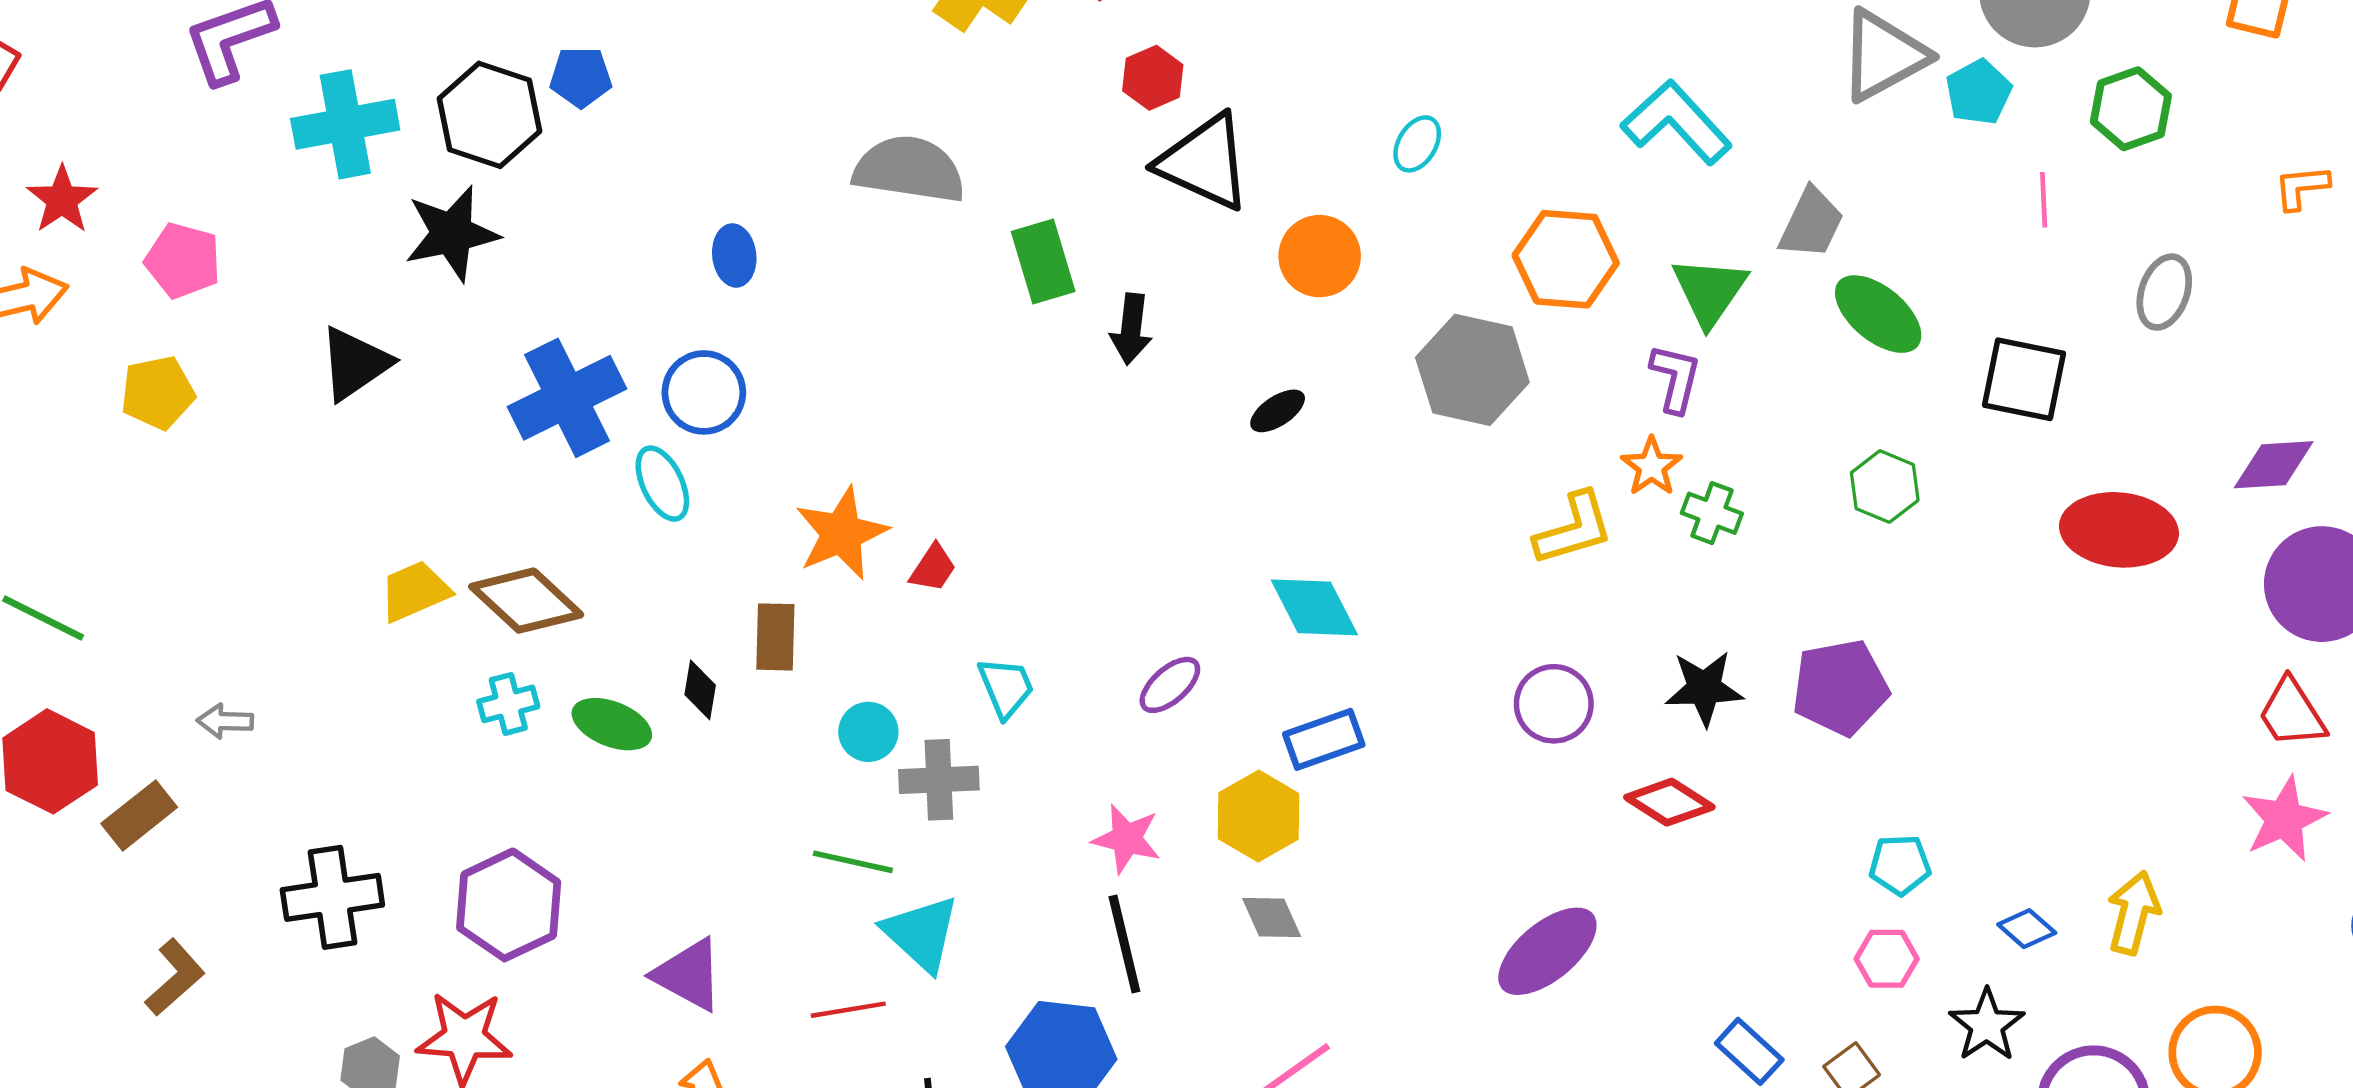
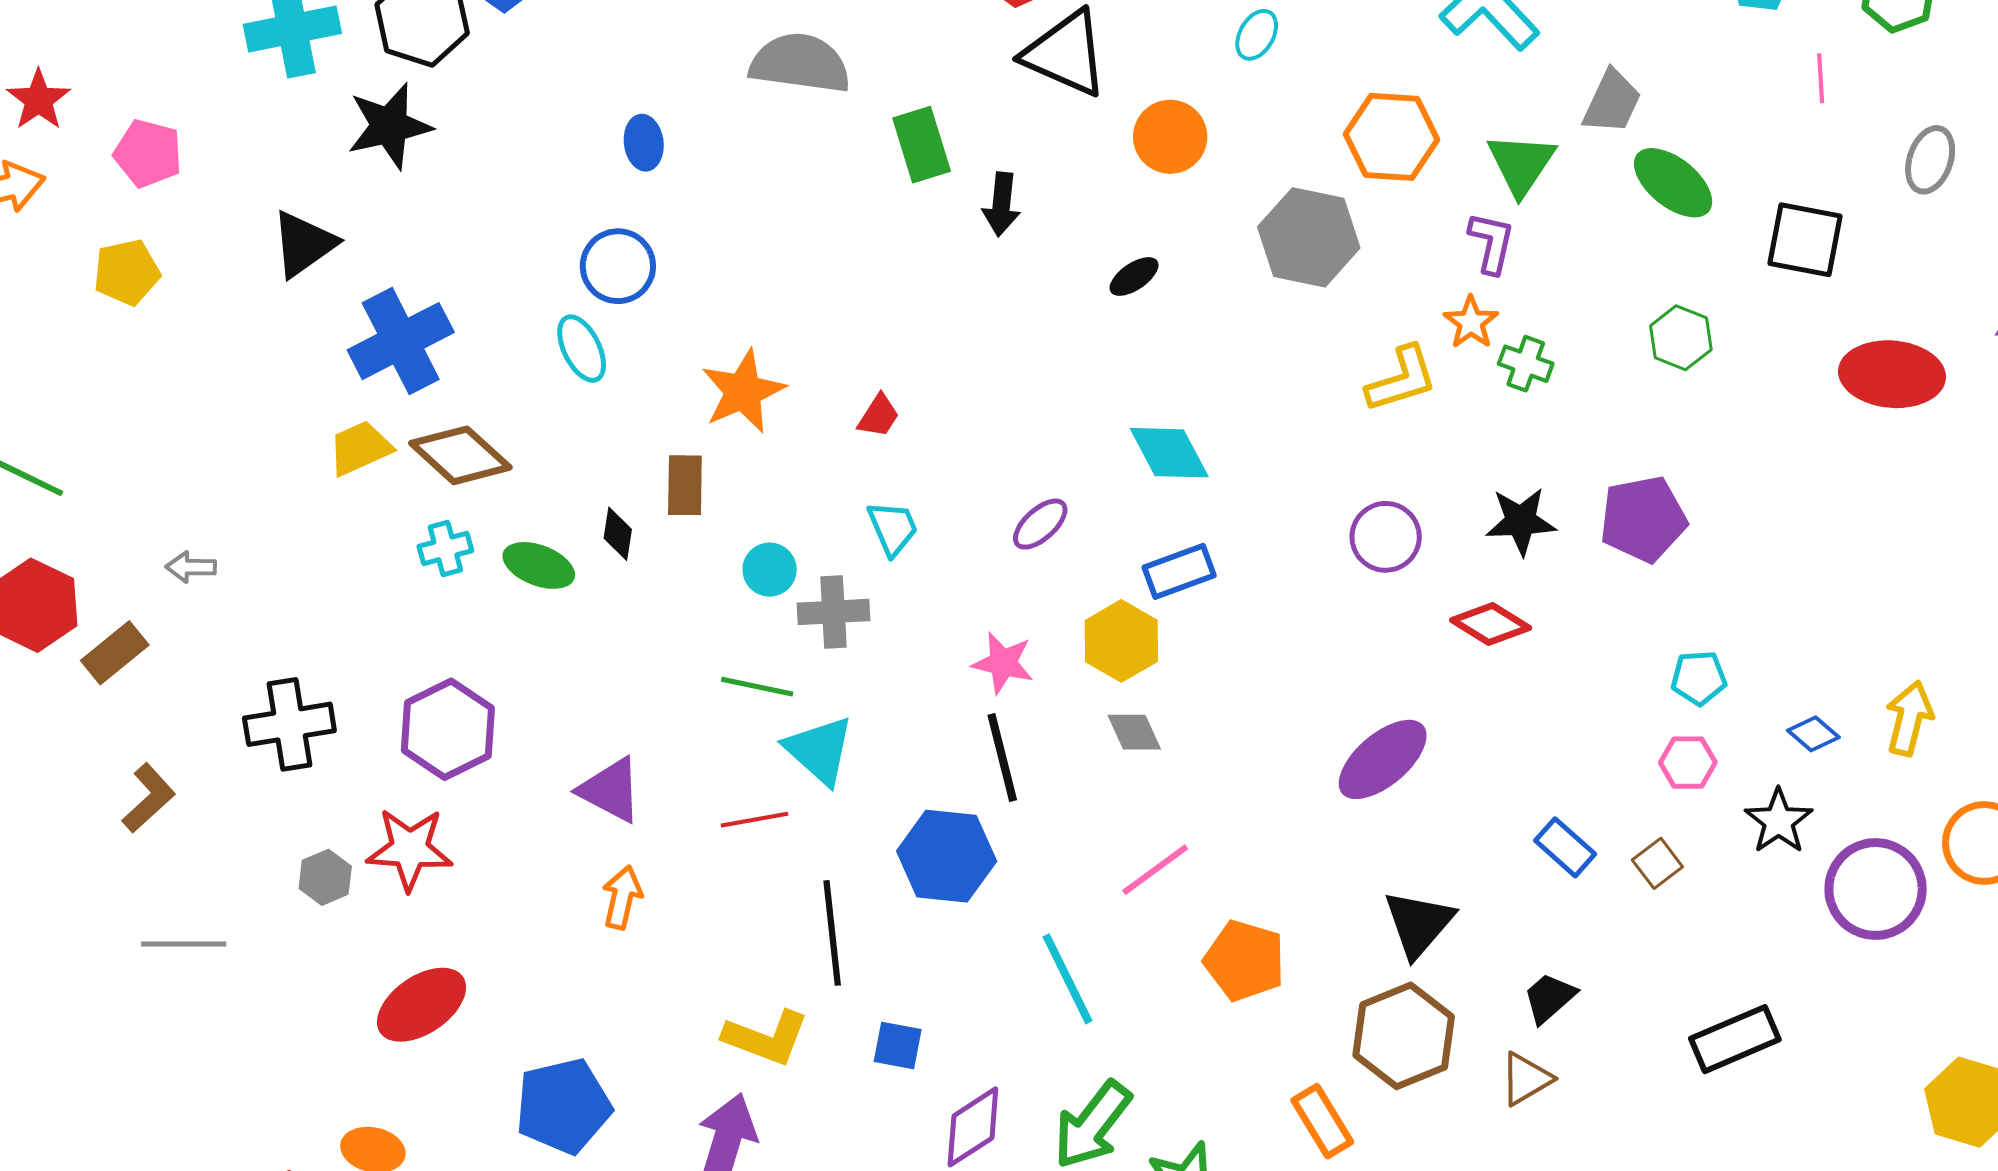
blue cross: (567, 398) -> (401, 341), moved
red trapezoid: (933, 568) -> (879, 416), moved

